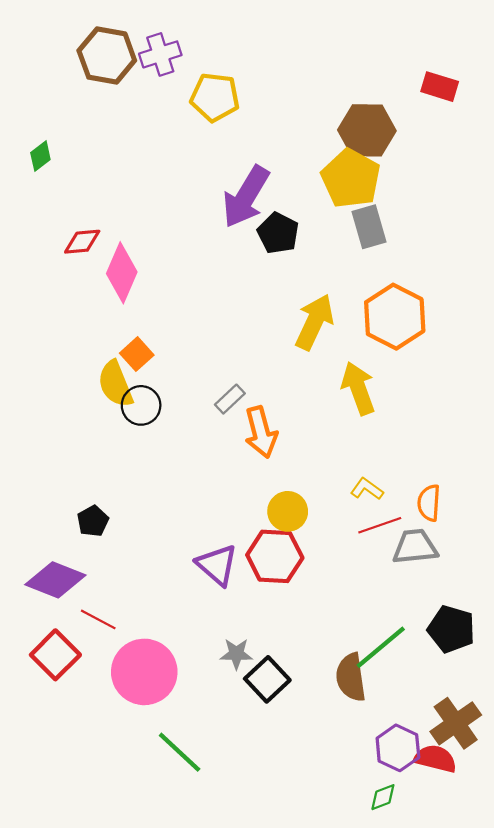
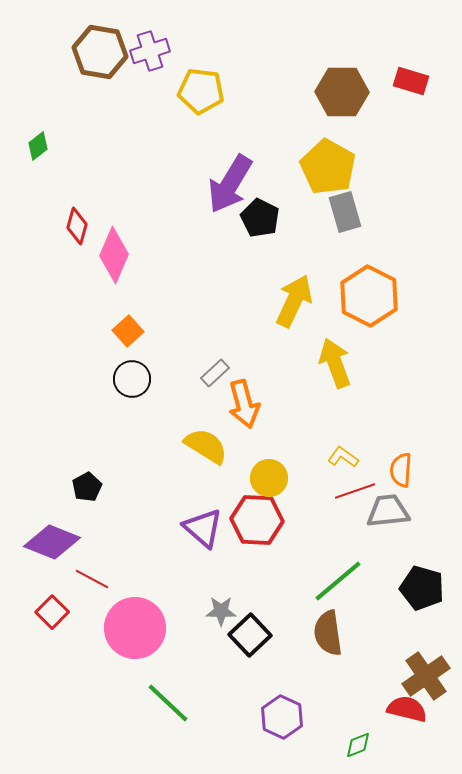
brown hexagon: (367, 130) -> (342, 92), moved
red diamond: (82, 242) -> (77, 226), turned -69
yellow semicircle: (115, 384) -> (206, 446), moved, turned 144
green line: (381, 647) -> (338, 581), moved
red square: (55, 655) -> (52, 612), size x0.7
purple hexagon: (398, 748) -> (282, 717), moved

